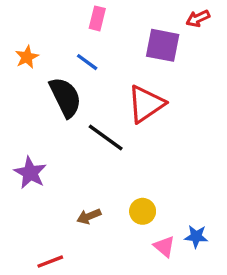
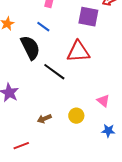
red triangle: (146, 104) -> (78, 52), turned 30
pink triangle: (164, 246) -> (103, 101), moved

